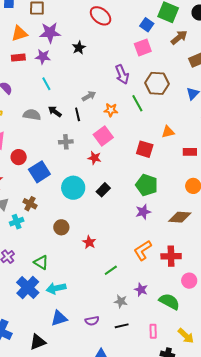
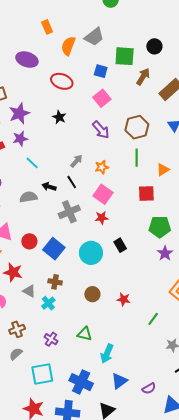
blue square: (147, 25) -> (101, 71), moved
pink square: (143, 47) -> (102, 98), moved
black star: (79, 48) -> (59, 117), moved
green line: (137, 103) -> (137, 158), moved, turned 48
gray cross: (66, 142) -> (69, 212), size x1.5
black rectangle: (103, 190) -> (120, 245), turned -56
blue cross: (28, 287) -> (81, 382), moved
cyan arrow: (56, 288) -> (107, 354), turned -36
purple semicircle: (92, 321) -> (149, 388), moved

